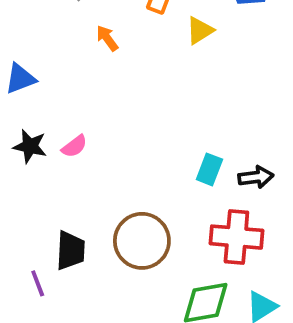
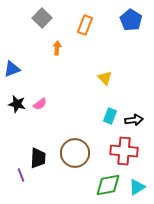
yellow triangle: (200, 30) -> (105, 78), moved, turned -42
orange arrow: (107, 38) -> (57, 48), turned 40

